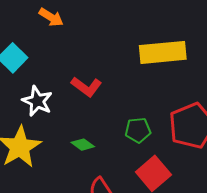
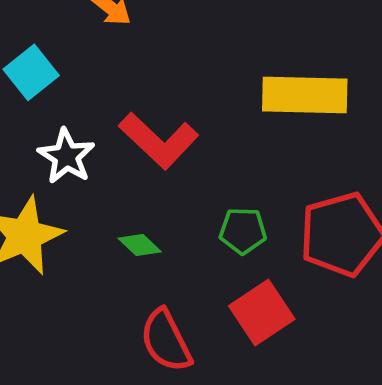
red L-shape: (86, 87) -> (159, 141), size x1.4

